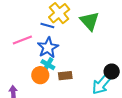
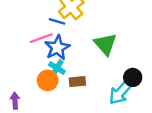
green triangle: (90, 21) -> (105, 44), moved
pink line: (22, 40) -> (41, 38), moved

